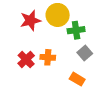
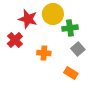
red star: (30, 20) -> (28, 19), turned 30
red cross: (26, 60) -> (15, 40), moved

